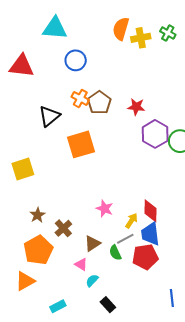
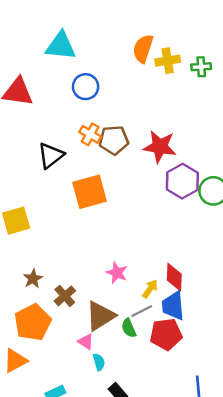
green cross: (168, 33) -> (201, 67), moved, turned -35
brown pentagon: (99, 103) -> (114, 140), turned 30
red star: (136, 107) -> (160, 147), size x1.5
brown triangle: (92, 243) -> (100, 316), size x1.5
cyan semicircle: (92, 280) -> (99, 362), turned 120

